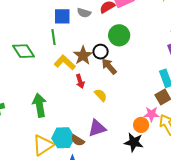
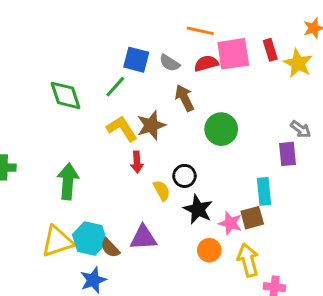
green circle: (119, 35) -> (221, 129), moved
green line: (54, 37) -> (115, 87), turned 35
black circle: (101, 52) -> (184, 176), moved
brown arrow: (109, 66) -> (184, 98), moved
pink star: (151, 114) -> (230, 223), moved
black star: (134, 142) -> (198, 209), moved

